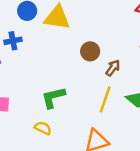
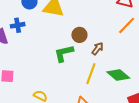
green L-shape: (53, 97) -> (64, 53), moved

